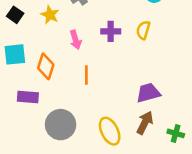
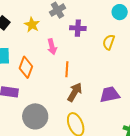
purple cross: (111, 31) -> (78, 28), moved
orange line: (86, 75) -> (67, 69), moved
brown arrow: (145, 123) -> (75, 92), moved

